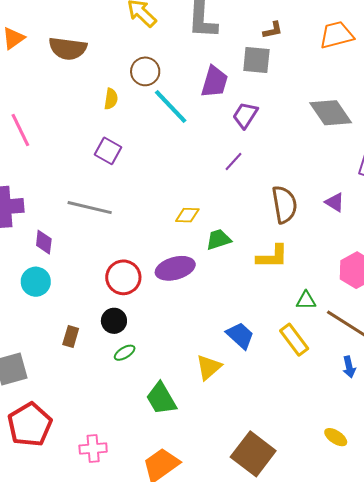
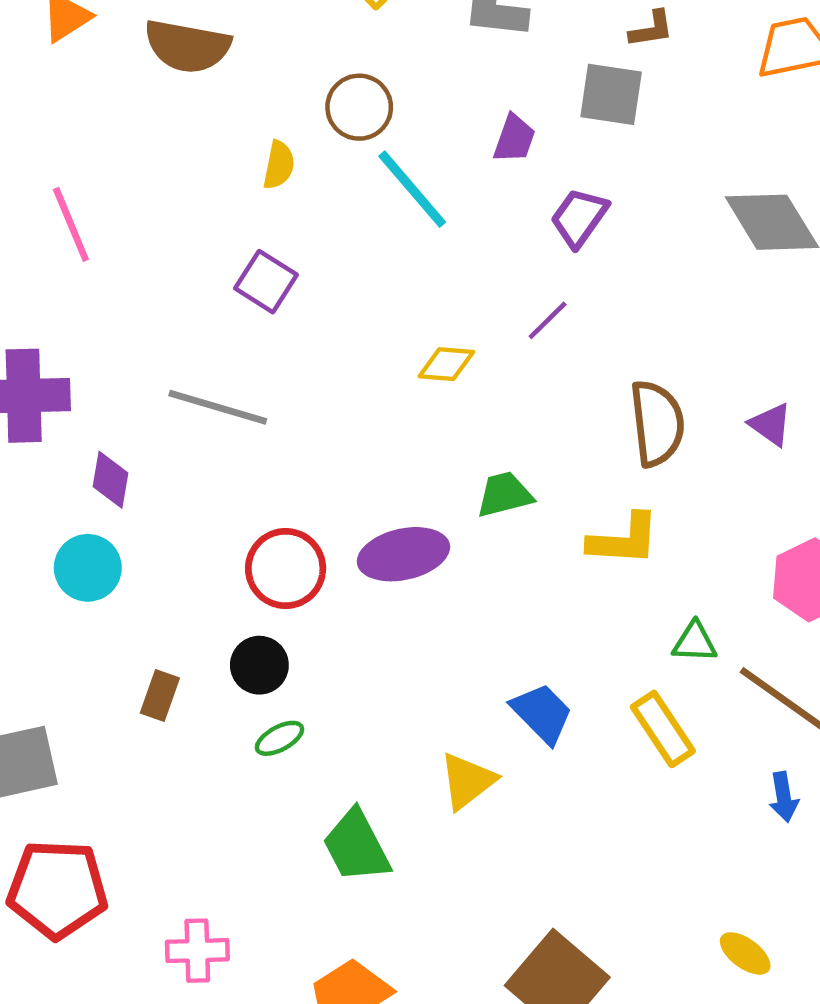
purple trapezoid: (215, 82) -> (514, 139), size x0.7
yellow diamond: (187, 215) -> (446, 364), moved
red pentagon: (30, 425) -> (57, 889), turned 30

